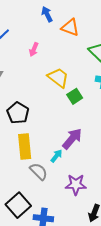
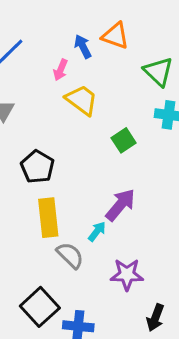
blue arrow: (47, 14) -> (83, 46), moved
yellow trapezoid: (58, 78) -> (82, 100), moved

